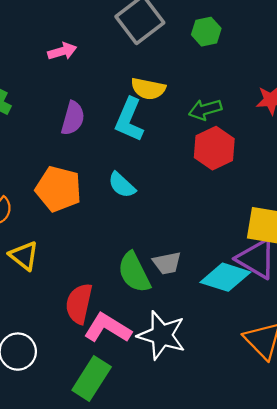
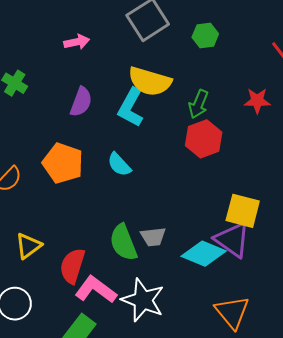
yellow semicircle: (148, 89) -> (150, 81), size x1.4
green arrow: (205, 109) -> (198, 104), turned -56
yellow triangle: (24, 256) -> (28, 246), moved, turned 40

